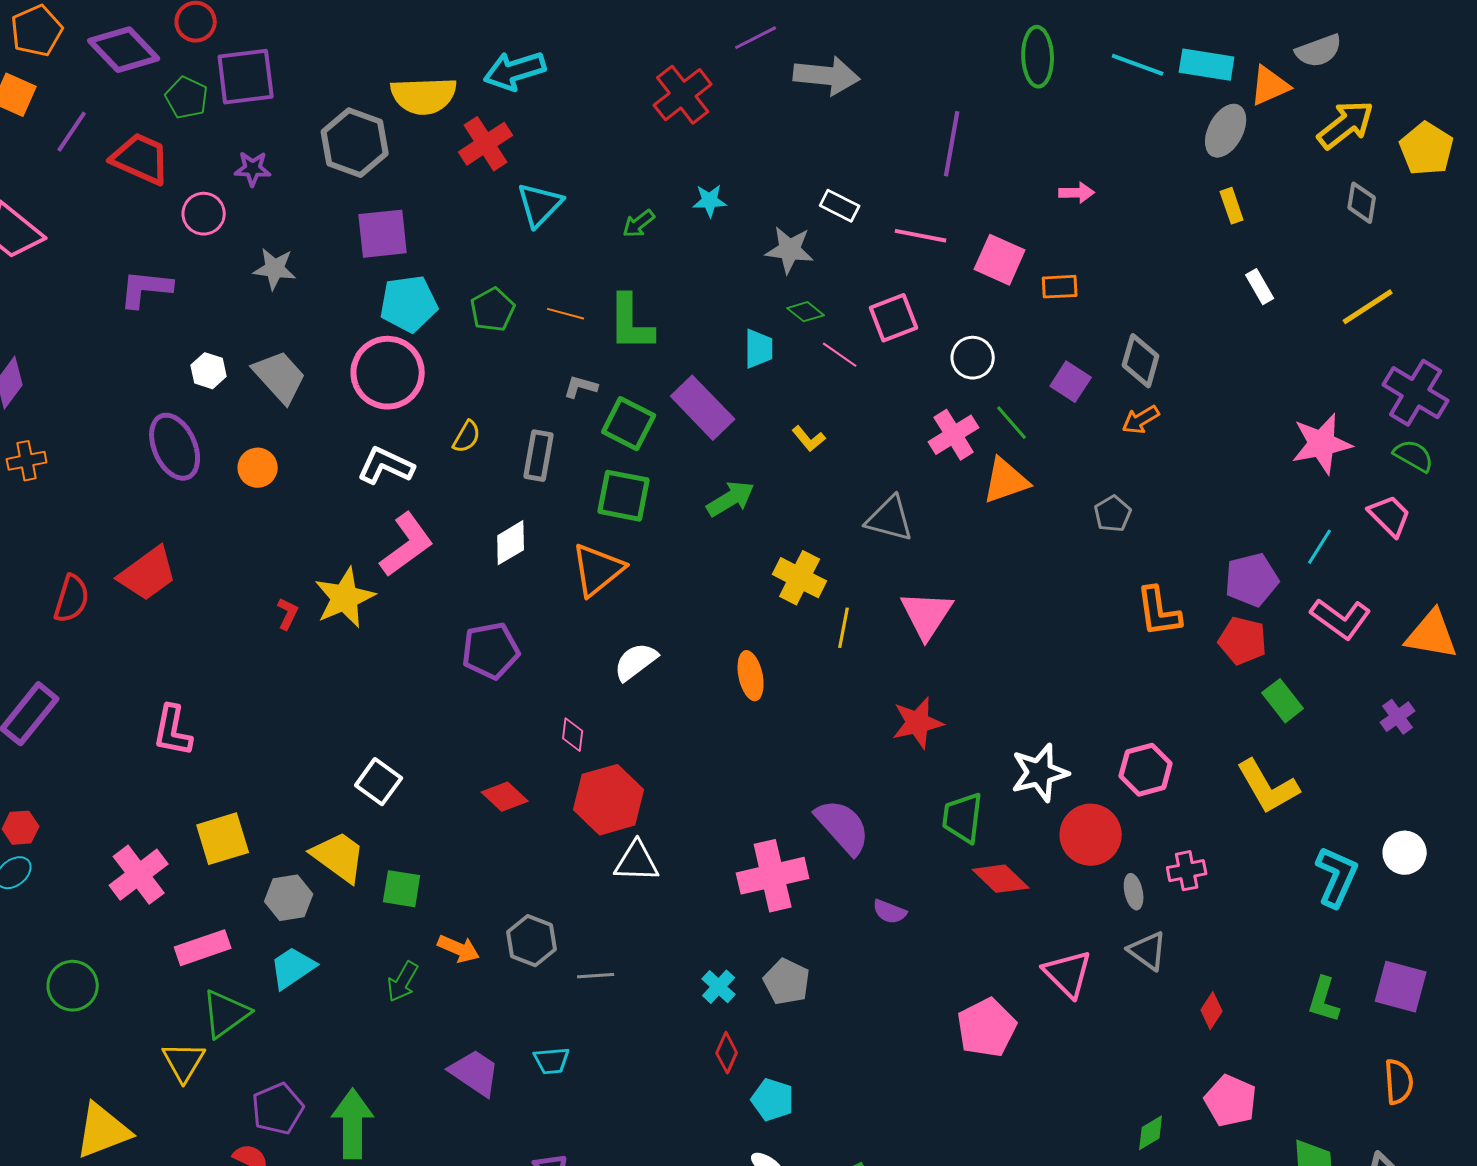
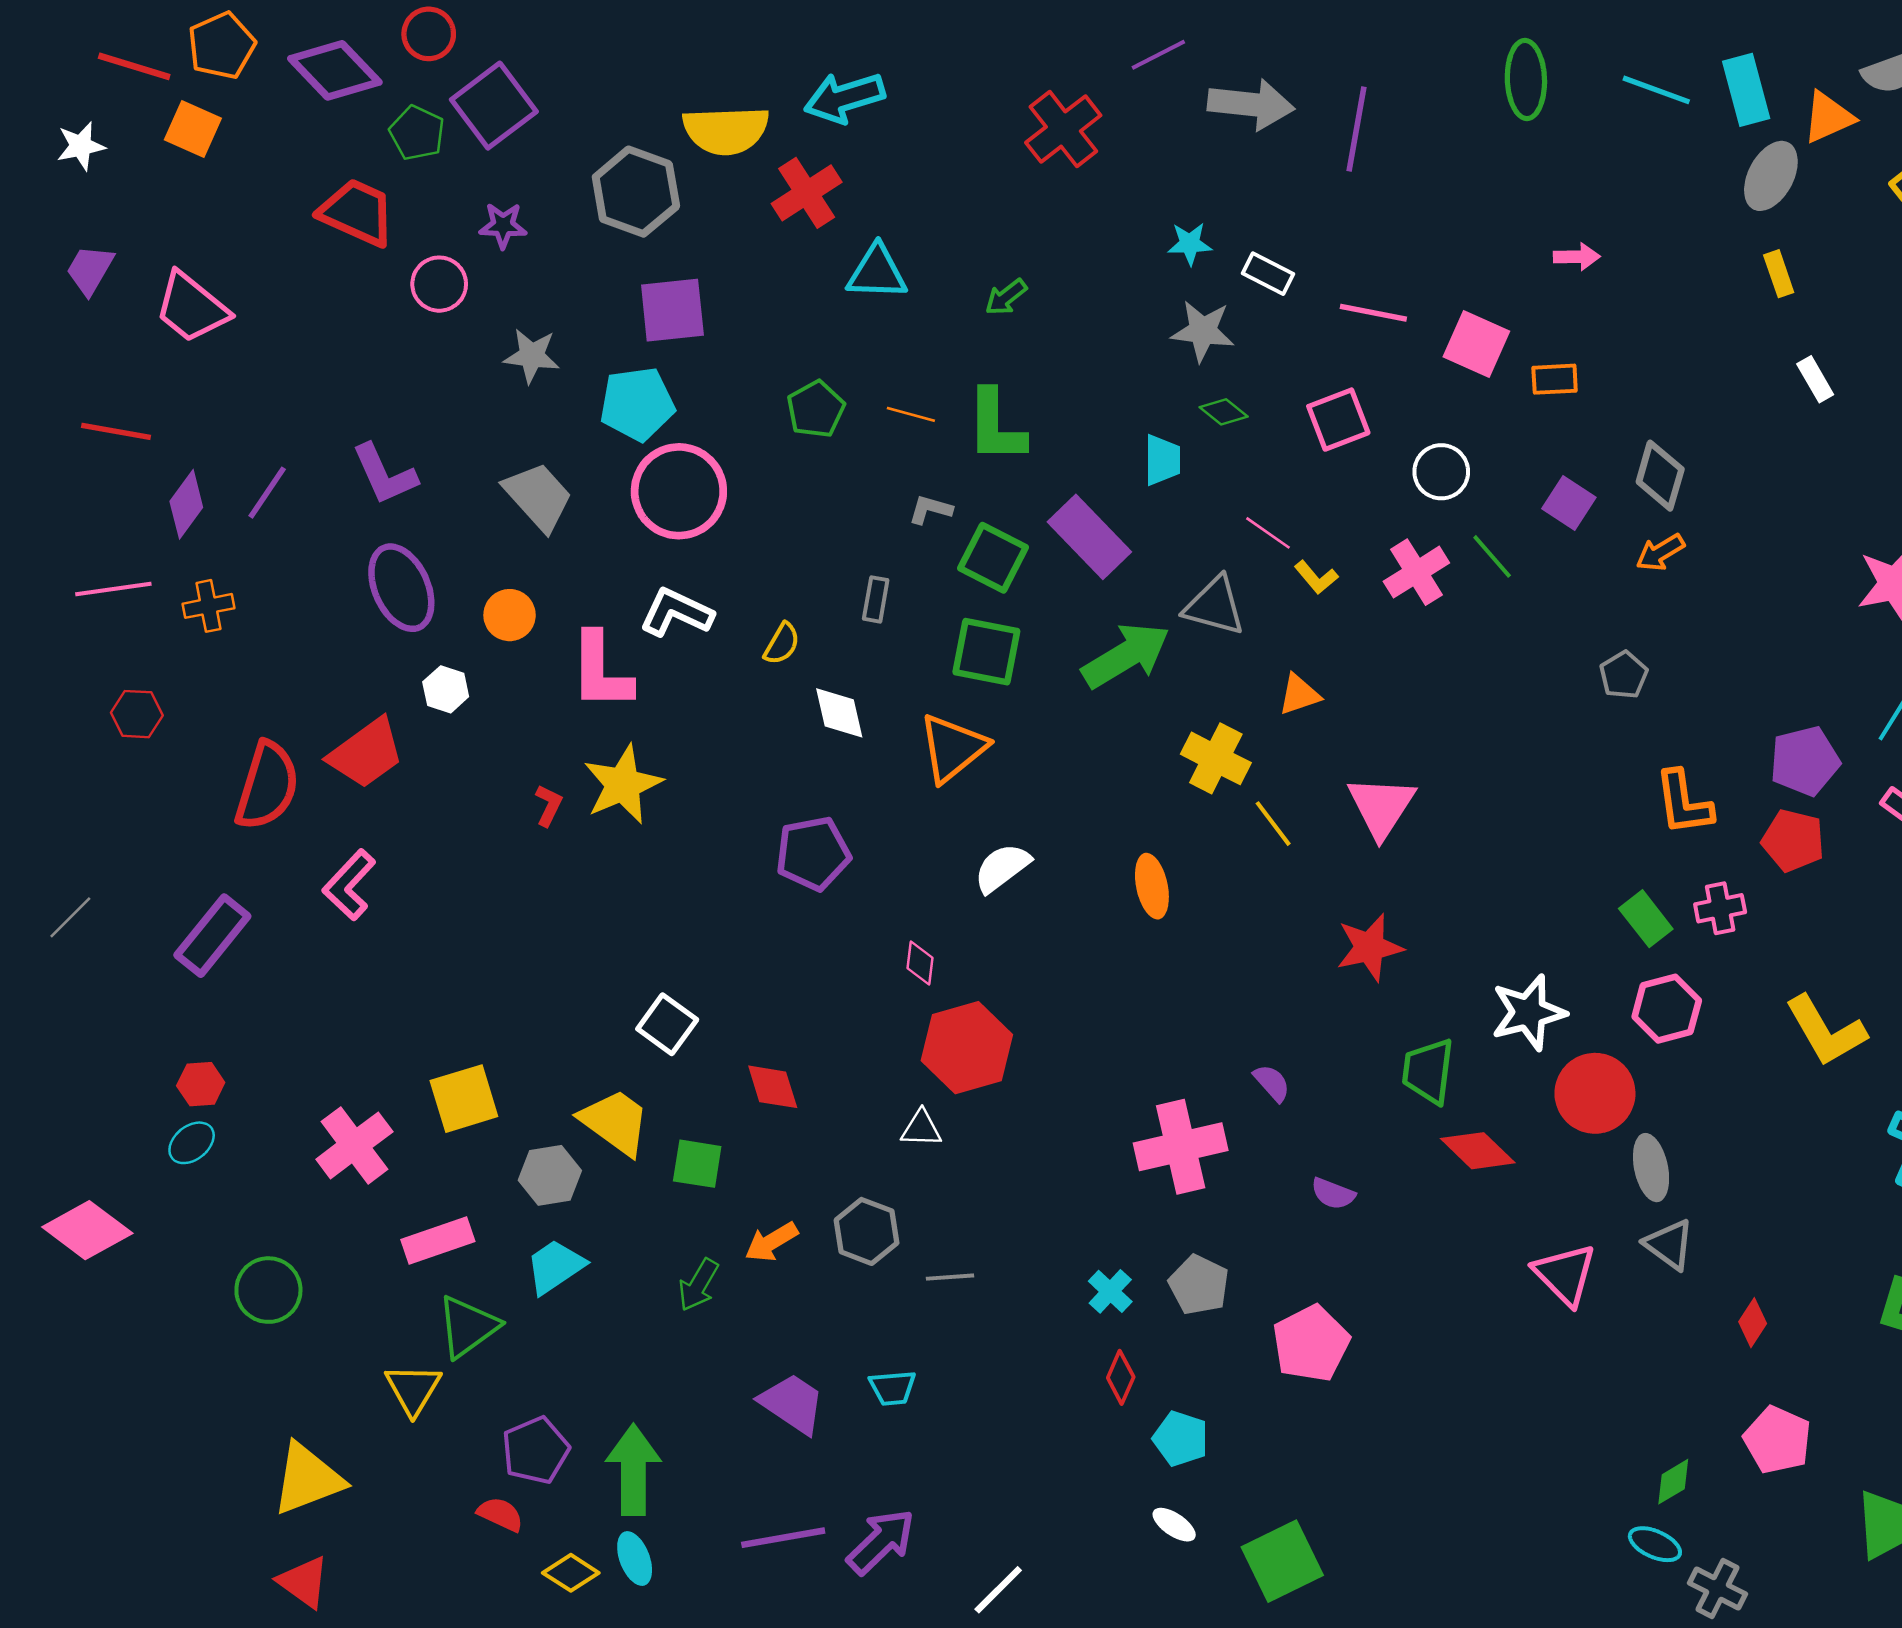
cyan rectangle: (1207, 65) -> (1746, 90), turned 66
purple square: (246, 77) -> (494, 106), turned -30
purple line: (72, 132) -> (267, 493), moved
purple line: (952, 144) -> (1357, 129), moved
cyan star: (710, 201) -> (1190, 244), moved
cyan triangle: (540, 205) -> (877, 272), turned 48
purple L-shape: (146, 289) -> (384, 474), moved, turned -120
cyan pentagon: (409, 304) -> (637, 404), moved
pink line: (840, 355) -> (1268, 533), moved
white hexagon: (209, 371) -> (446, 689), moved
yellow semicircle: (467, 437) -> (782, 644), moved
yellow L-shape: (809, 439) -> (1316, 577), moved
gray rectangle: (539, 456) -> (876, 599), size x0.7
orange triangle: (1006, 481) -> (1299, 695), moved, size x0.7
green arrow: (731, 499) -> (1126, 655), size x1.4
gray triangle: (890, 519) -> (1214, 606), moved
white diamond: (511, 543) -> (839, 713), turned -72
pink L-shape: (407, 545) -> (601, 671), moved, turned 126
red semicircle: (72, 599) -> (267, 786), size x1.4
yellow line: (844, 628) -> (1273, 824), turned -48
green rectangle: (1283, 701) -> (1646, 919), moved
pink L-shape: (173, 731) -> (349, 885), moved, turned 32
red diamond: (505, 797) -> (773, 1087), moved, turned 30
purple semicircle: (843, 827) -> (1272, 1083), size x0.5
white triangle: (637, 862) -> (921, 1128), moved, size x0.7
pink cross: (1187, 871) -> (1720, 908), moved
gray ellipse: (1134, 892) -> (1651, 1168), size x1.4
orange arrow: (459, 949) -> (771, 1242), turned 126
pink pentagon: (987, 1028) -> (1311, 1344), moved

